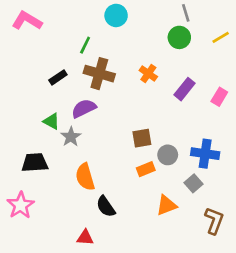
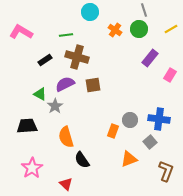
pink L-shape: (27, 21) -> (21, 32), moved
green line: (85, 45) -> (66, 35), turned 56
orange cross: (148, 74) -> (115, 30), moved
purple rectangle: (184, 89) -> (150, 58), moved
brown square: (142, 138) -> (93, 85), moved
orange rectangle: (146, 169) -> (113, 131), turned -48
pink star: (21, 205) -> (32, 168), moved
red triangle: (85, 238) -> (66, 184), turned 40

